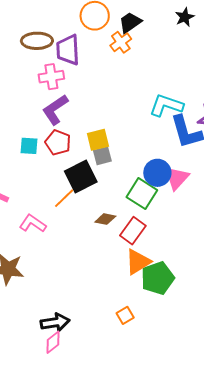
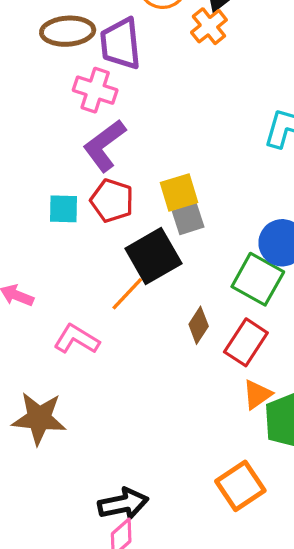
pink cross: (51, 77) -> (95, 90), turned 30
brown diamond: (105, 219) -> (199, 325), turned -65
orange triangle: (138, 262) -> (257, 394), size x0.7
orange square: (125, 315) -> (240, 486), size x1.6

